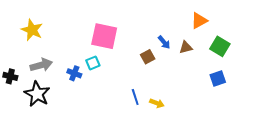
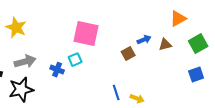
blue arrow: (164, 42) -> (144, 40), turned -72
green square: (220, 46) -> (198, 44), turned 30
black star: (37, 94) -> (21, 90), turned 30

